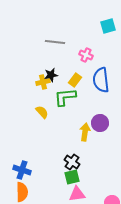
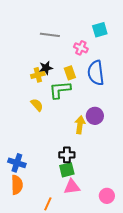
cyan square: (108, 26) -> (100, 30), moved
yellow rectangle: (75, 80) -> (70, 73), turned -56
black cross: (72, 162) -> (67, 155), turned -35

